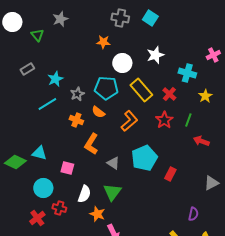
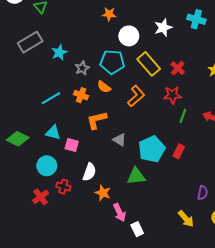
gray rectangle: (27, 69) -> (30, 42), size x1.6
cyan cross: (187, 73) -> (196, 19), moved
cyan line: (47, 104) -> (51, 98), moved
red star: (164, 120) -> (172, 95), turned 30
green line: (188, 120) -> (183, 116), moved
orange L-shape: (91, 144) -> (97, 120), turned 45
cyan triangle: (39, 153) -> (53, 133), moved
cyan pentagon: (144, 158) -> (152, 149), moved
green triangle: (112, 192) -> (136, 176), moved, turned 48

